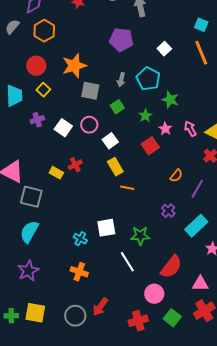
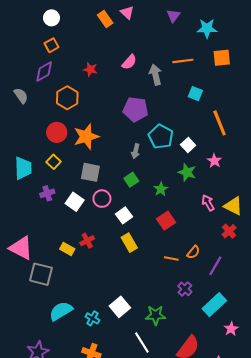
cyan square: (201, 25) -> (195, 94), moved
gray semicircle: (12, 27) -> (21, 96), turned 105
orange hexagon: (44, 31) -> (67, 98), moved
white square: (164, 49) -> (188, 145), moved
red circle: (36, 66) -> (57, 132), moved
cyan pentagon: (148, 79) -> (161, 137), moved
gray square: (90, 91) -> (90, 172), moved
pink star: (165, 129) -> (214, 161), moved
orange line: (127, 188) -> (171, 258), moved
white square: (106, 228) -> (120, 307), turned -30
cyan semicircle: (29, 232) -> (61, 311), moved, turned 30

